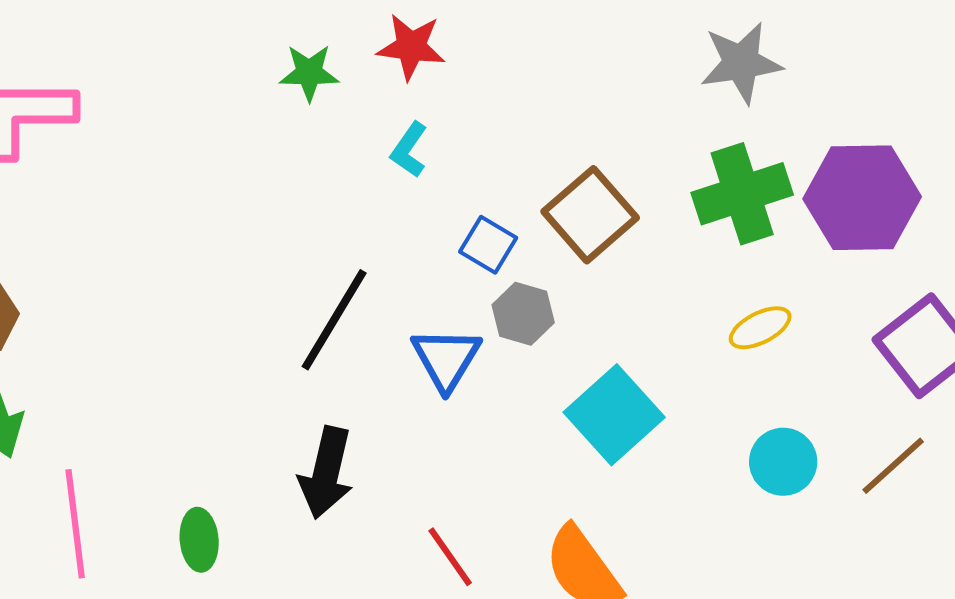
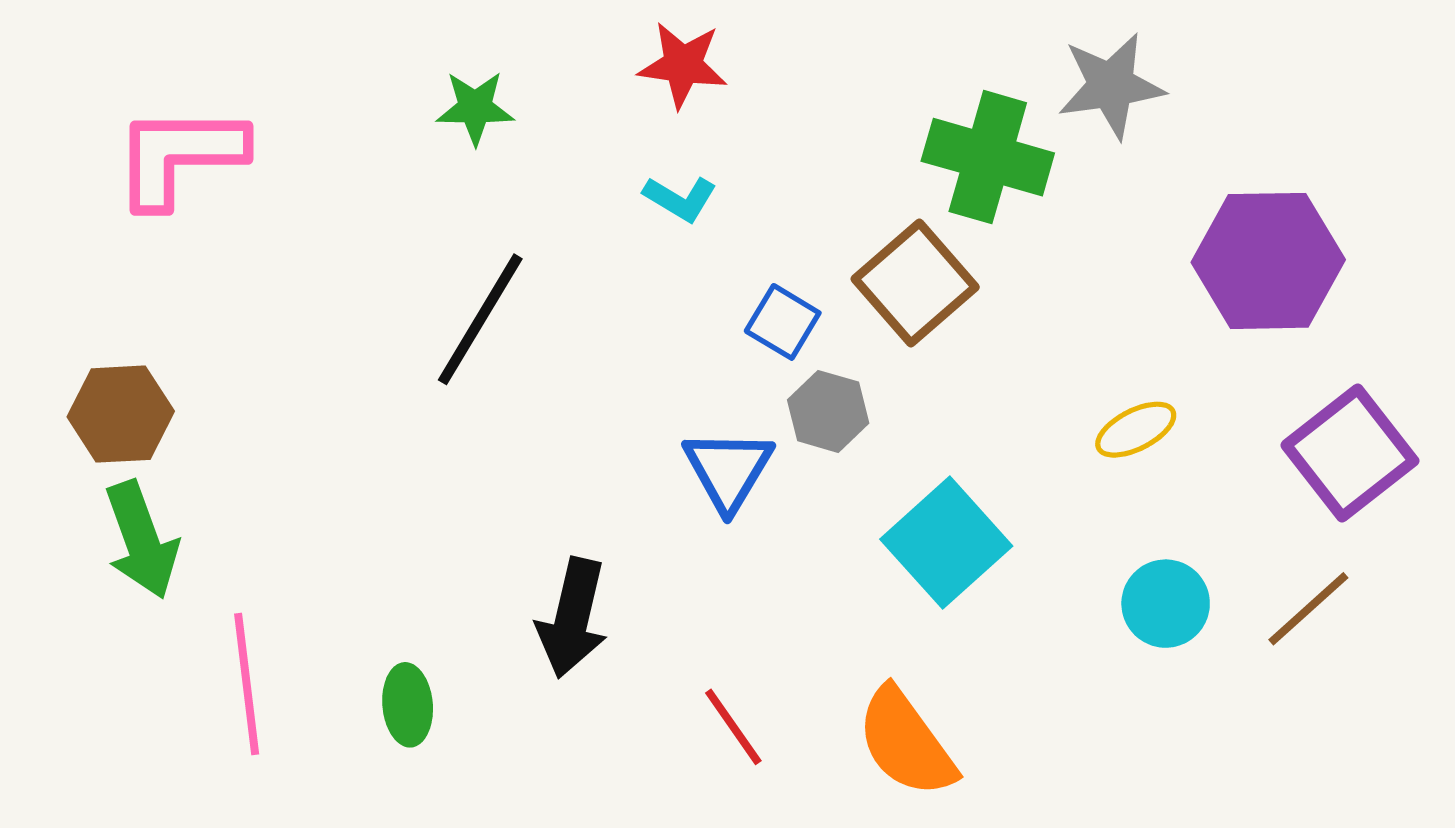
green star: (309, 73) -> (475, 108), moved
cyan L-shape: (409, 150) -> (680, 199), turned -94
green cross: (742, 194) -> (988, 157), moved, turned 34
black line: (334, 320) -> (480, 319), moved

